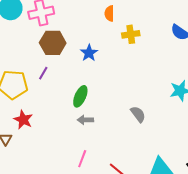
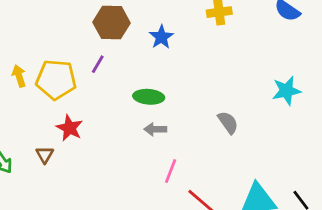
green ellipse: (80, 96) -> (149, 97), turned 70
pink line: (82, 159) -> (171, 171), moved

